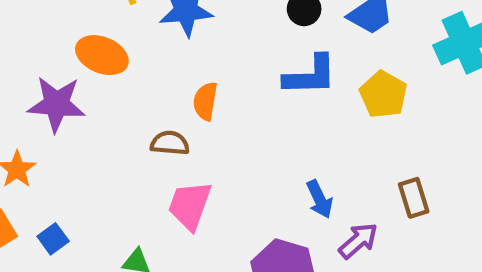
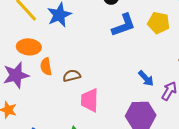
orange semicircle: (205, 101) -> (46, 67), moved

